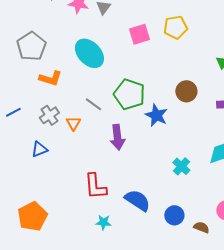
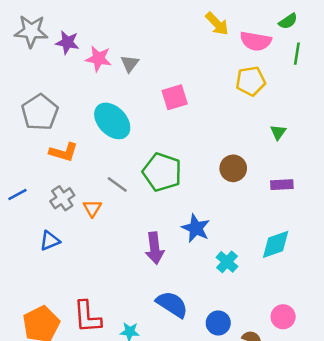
yellow pentagon: (175, 27) -> (251, 81), moved
blue star: (156, 115) -> (196, 228), moved
purple arrow: (117, 137) -> (155, 248), moved
red L-shape: (95, 186) -> (87, 317), moved

